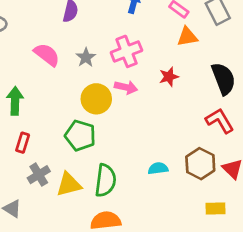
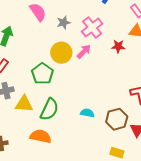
pink cross: (126, 51) -> (92, 28), turned -35
red star: (169, 77) -> (118, 46), moved
pink arrow: (126, 87) -> (84, 51), turned -77

